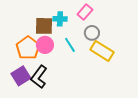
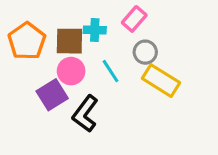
orange pentagon: (28, 48) -> (27, 41), moved
purple square: (21, 76) -> (52, 95), moved
black L-shape: (39, 77) -> (85, 114), moved

